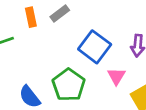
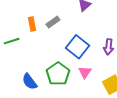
pink triangle: (116, 76) -> (85, 72), moved

